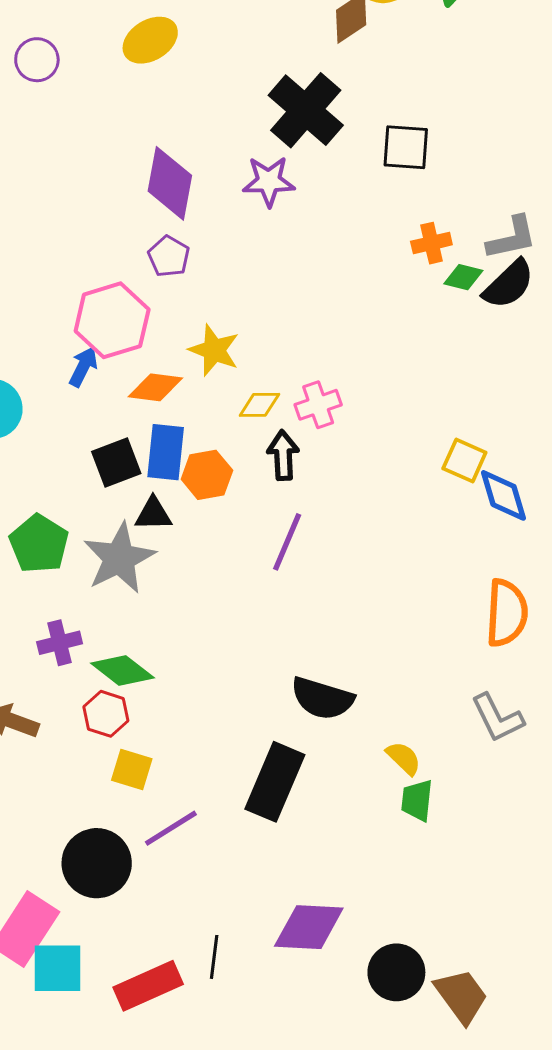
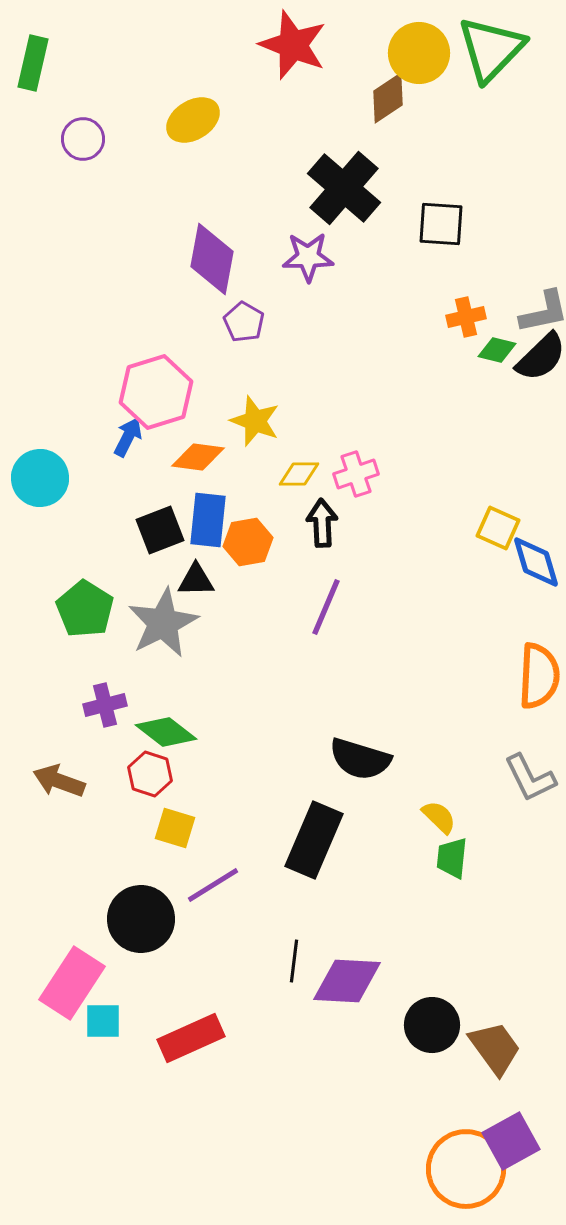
purple pentagon: (169, 256) -> (244, 322), moved
black line: (214, 957) -> (294, 961), moved
cyan square: (58, 968) -> (103, 1021), size x0.7

